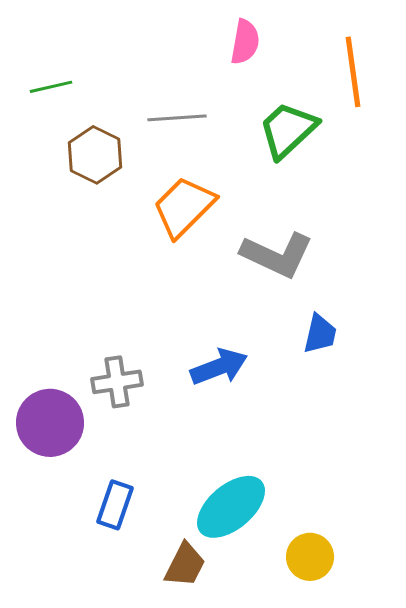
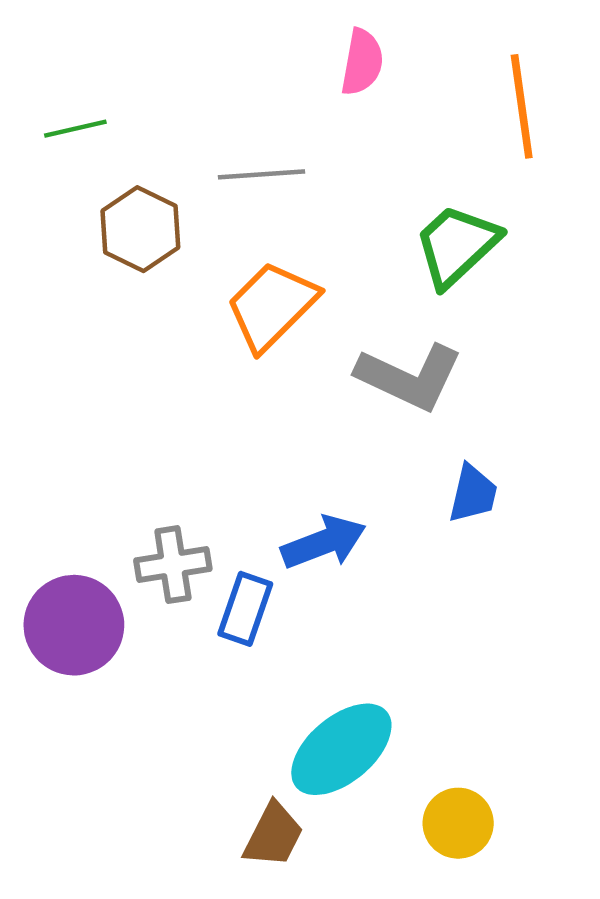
green trapezoid: (288, 130) -> (457, 245), moved
blue rectangle: (115, 505) -> (245, 609), moved

